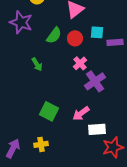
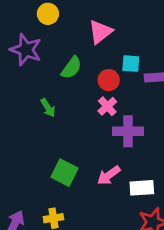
red circle: (75, 38) -> (109, 80), moved
purple cross: (95, 81) -> (128, 131), turned 35
white rectangle: (97, 129) -> (142, 188), moved

